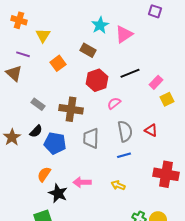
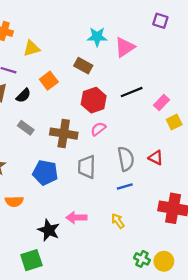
cyan star: (100, 25) -> (97, 37), turned 30
yellow triangle: (43, 35) -> (31, 48), turned 42
pink semicircle: (114, 103) -> (98, 129), moved
black semicircle: (36, 131) -> (23, 96), moved
orange semicircle: (44, 174) -> (14, 201), moved, turned -126
yellow arrow: (118, 185) -> (118, 221), turned 32

